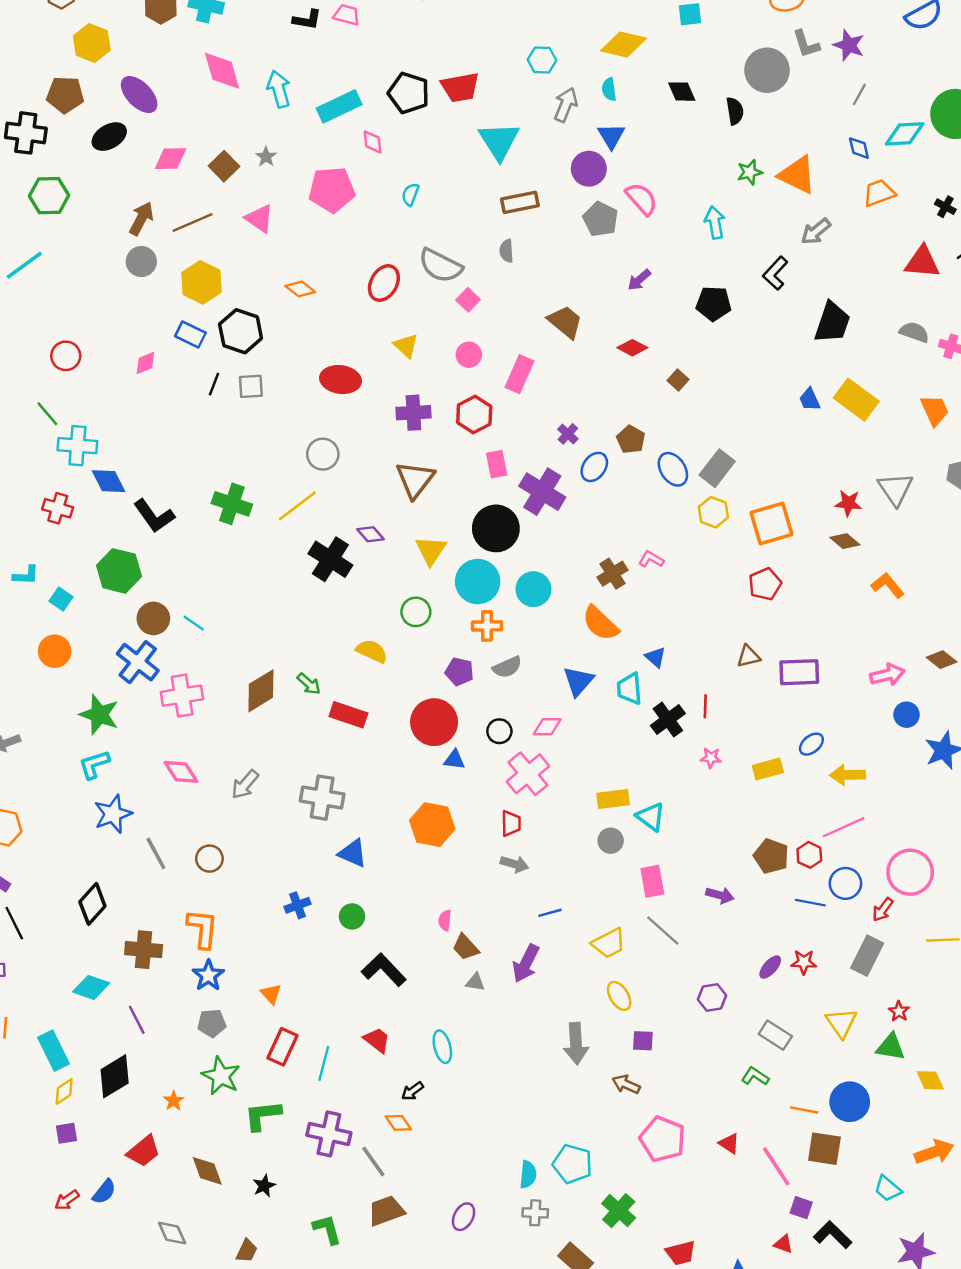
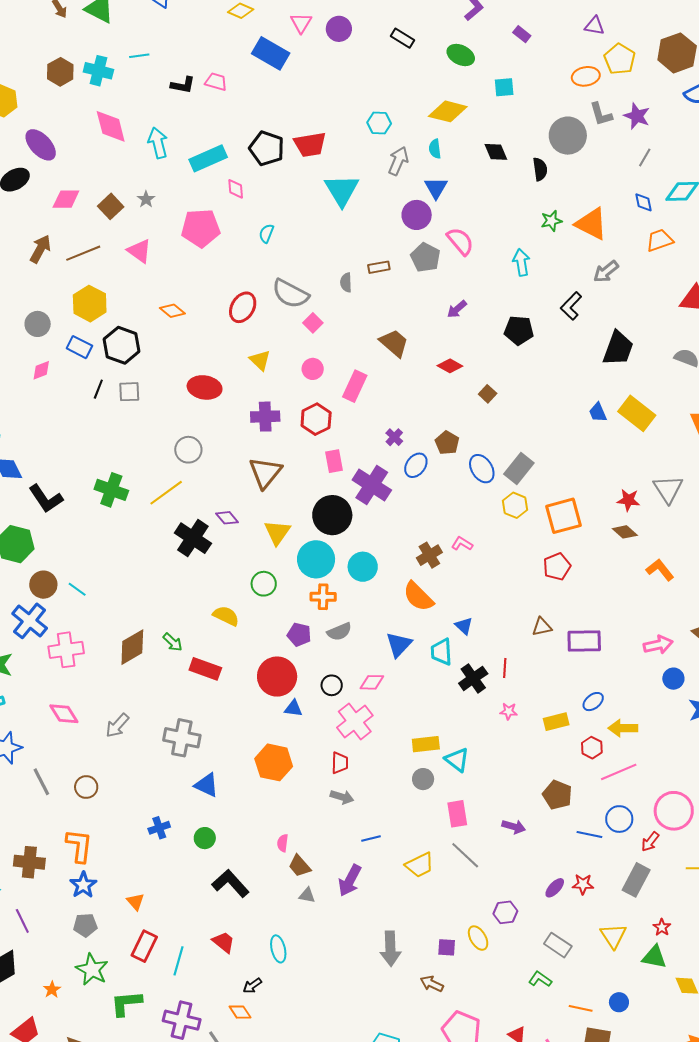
brown rectangle: (520, 202) -> (379, 267), moved, size x0.7
gray circle: (141, 262) -> (38, 324), moved
red hexagon: (809, 855) -> (592, 748), moved
yellow ellipse: (619, 996) -> (478, 938), moved
blue circle: (850, 1102) -> (619, 1002), size x0.6

